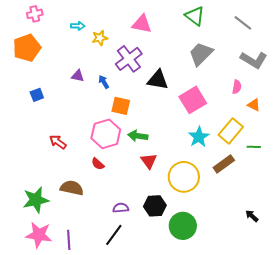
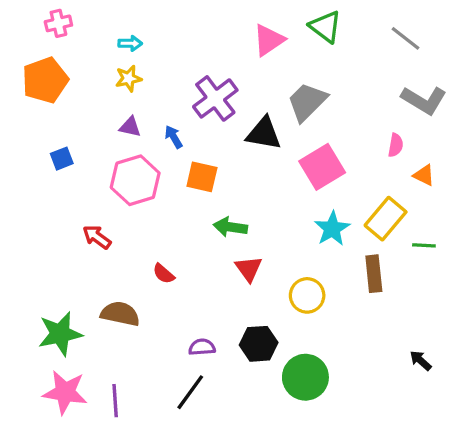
pink triangle: (142, 24) -> (269, 40), moved, turned -45
yellow star: (100, 38) -> (129, 78), moved
gray trapezoid: (201, 54) -> (307, 102), moved
pink hexagon: (106, 134) -> (135, 180), moved
brown rectangle: (224, 164) -> (374, 274), turned -60
yellow circle: (184, 177) -> (307, 295), size x0.7

